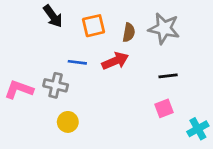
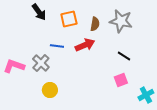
black line: (168, 76) -> (124, 56), turned 40
gray cross: (56, 85) -> (41, 63), turned 30

